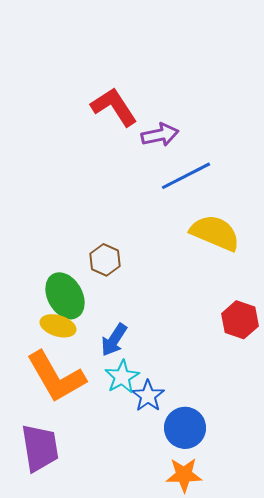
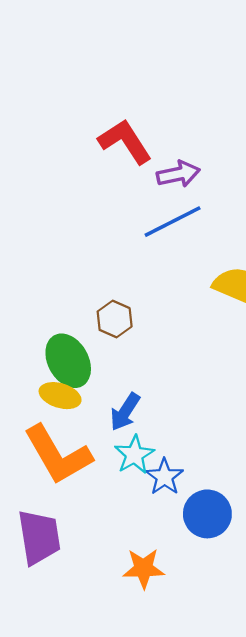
blue line: (186, 176) -> (173, 222), moved
orange star: (184, 475) -> (144, 568), moved

